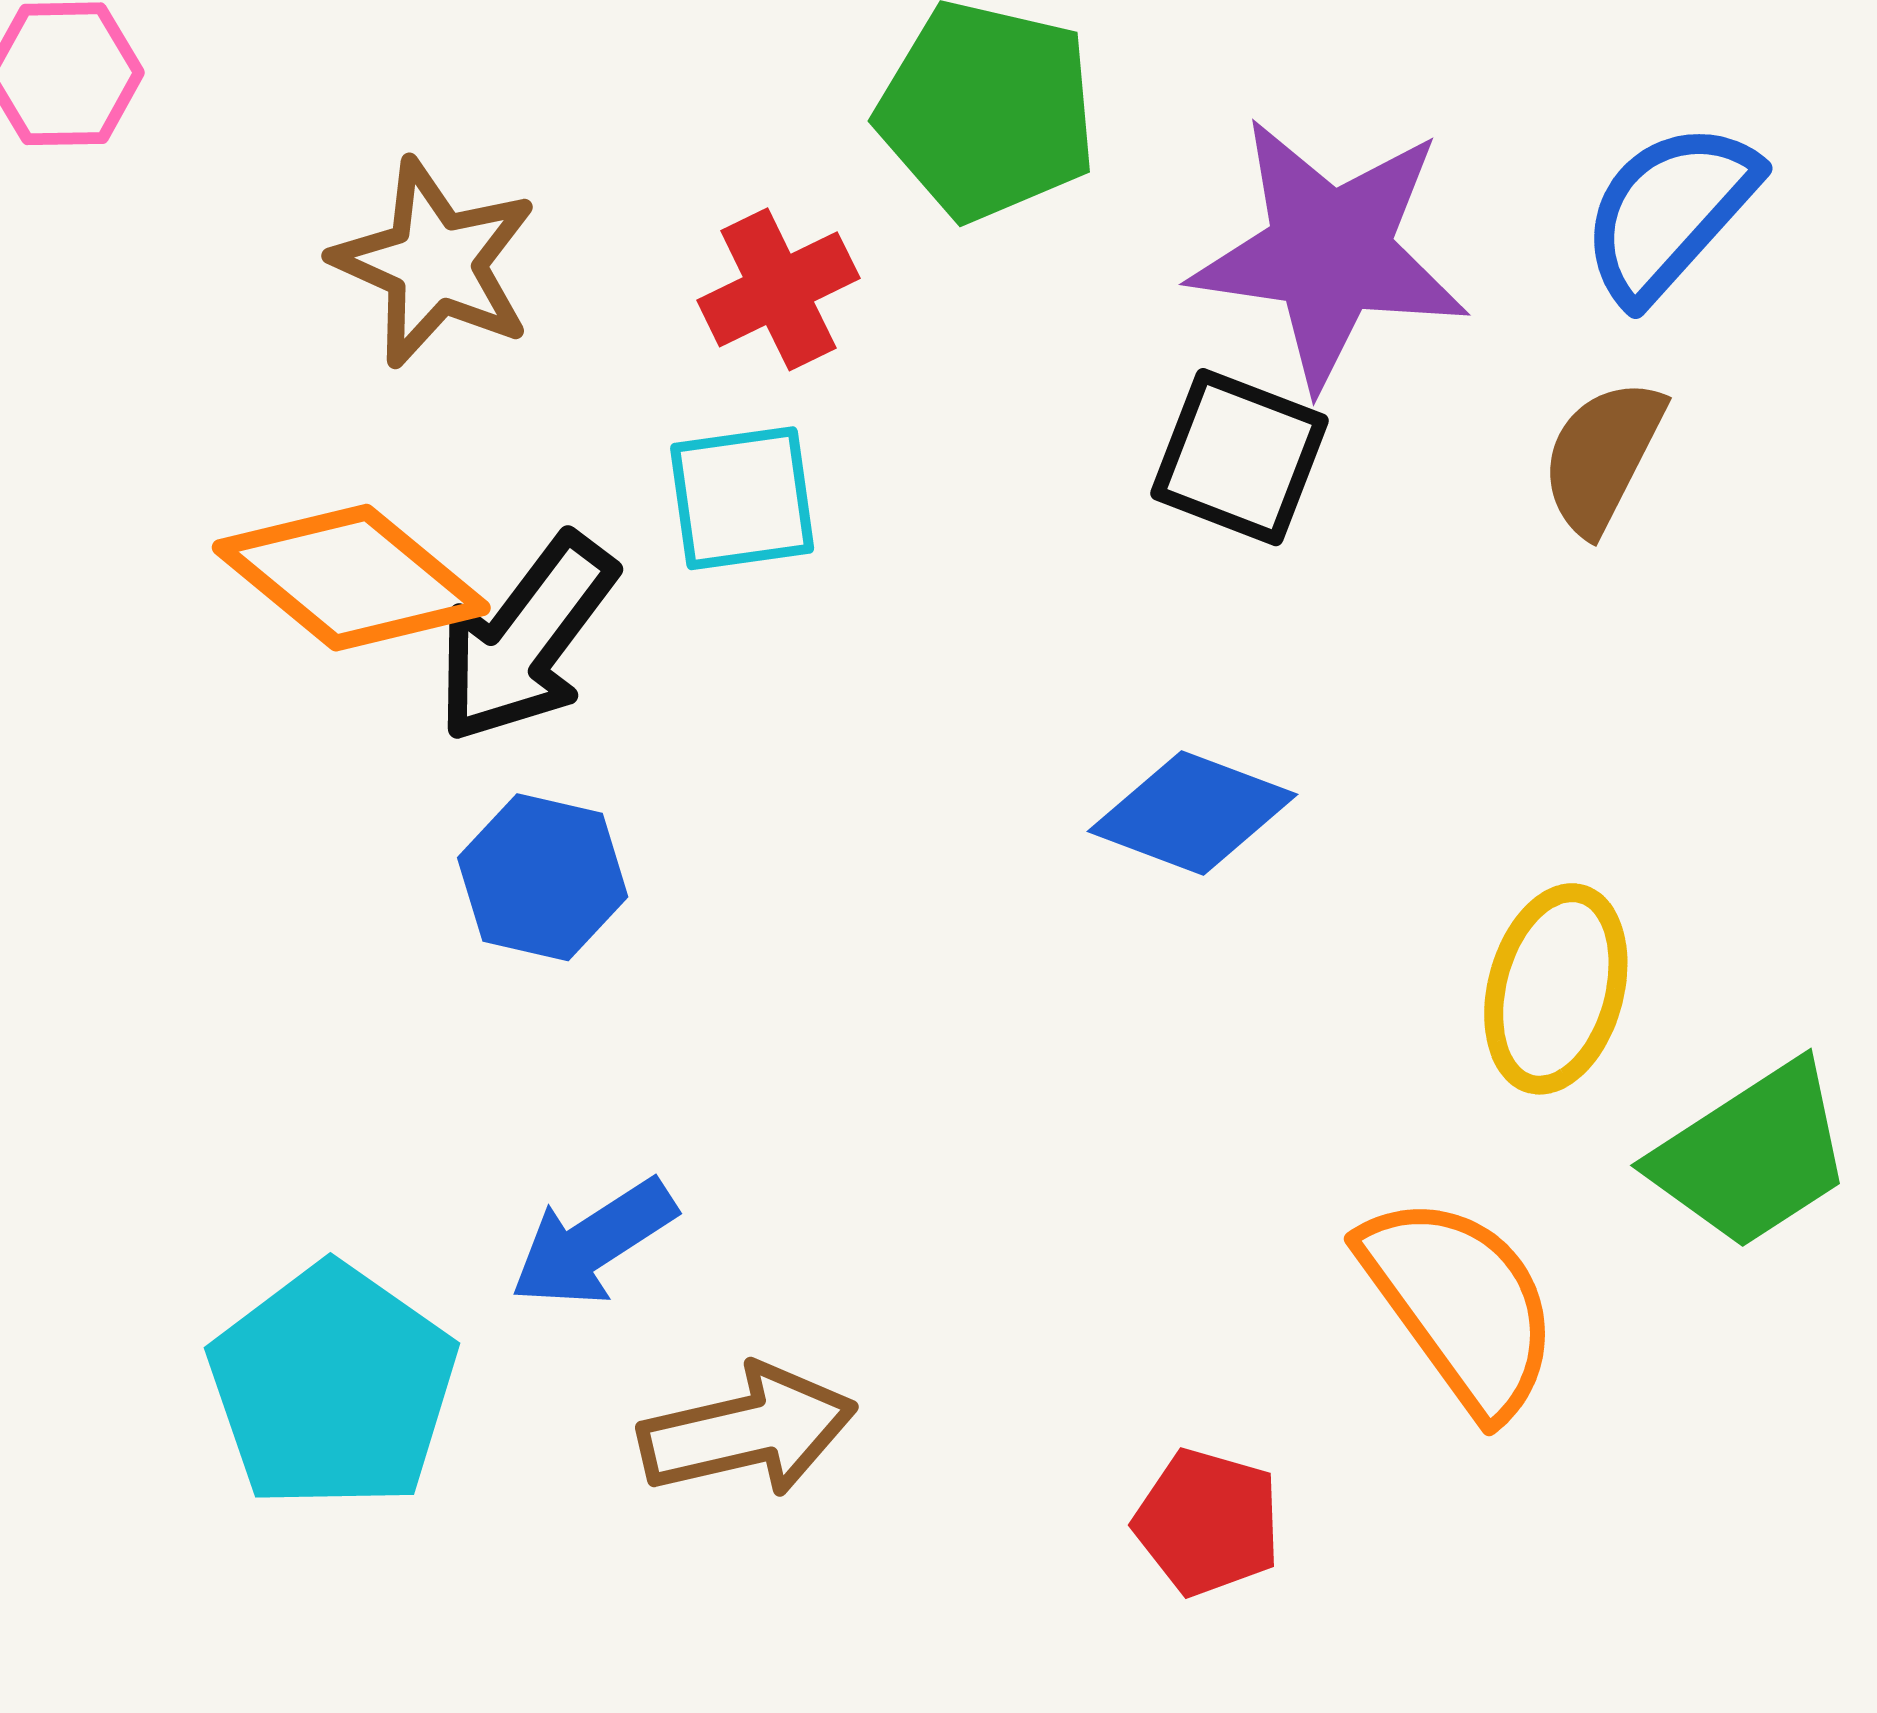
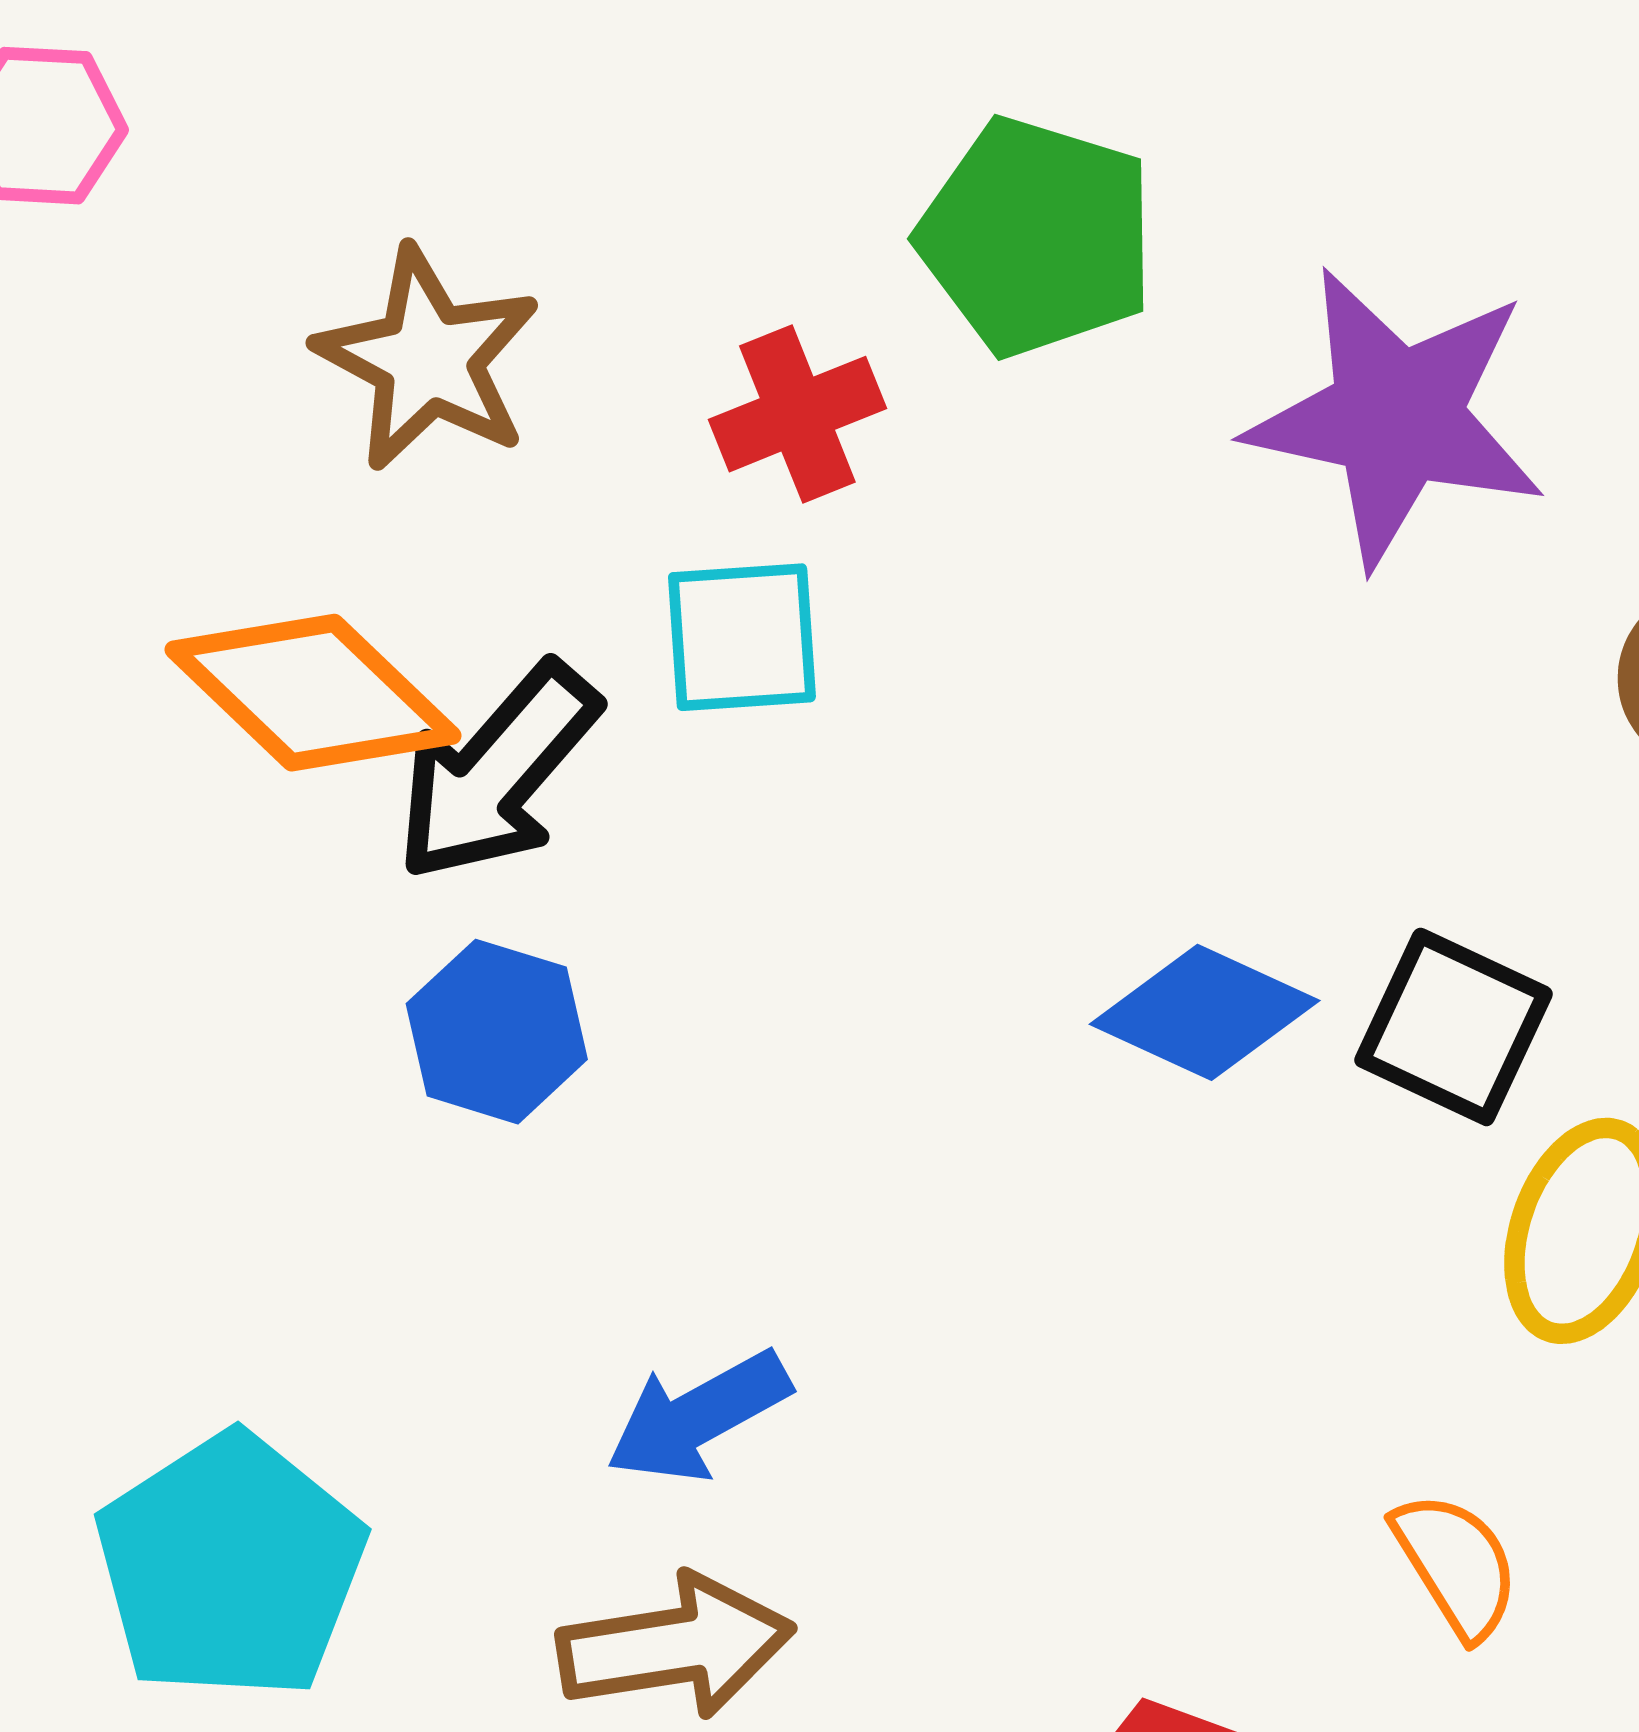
black square: (1240, 457) -> (1454, 1027), moved
blue arrow: (593, 1243) -> (698, 1416), moved
orange semicircle: (1460, 1305) -> (1456, 1565), size x0.6

